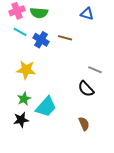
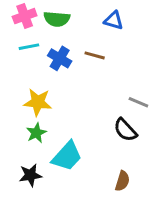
blue triangle: (87, 14) -> (114, 20), moved
cyan line: (20, 32) -> (29, 47), turned -40
green star: (24, 99) -> (36, 133), moved
brown semicircle: (84, 124) -> (122, 181), turned 40

